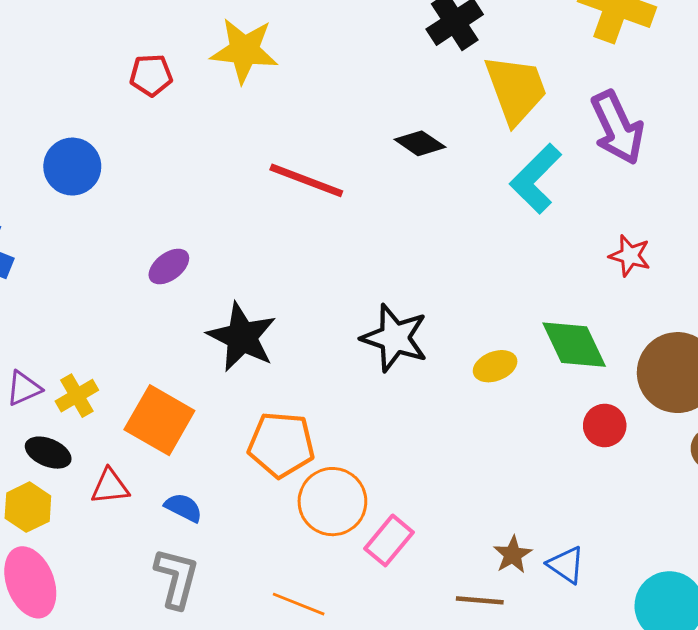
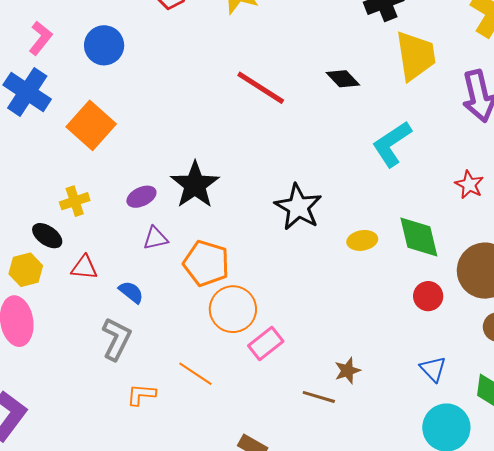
cyan L-shape: (536, 179) -> (392, 144), moved
purple ellipse: (169, 266) -> (141, 197), moved
purple triangle: (24, 388) -> (155, 238), moved
orange square: (159, 420) -> (91, 125), moved
blue triangle: (566, 565) -> (433, 369), moved

